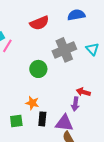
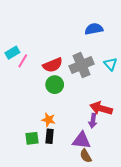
red semicircle: (39, 23) -> (53, 65), moved
red arrow: (83, 92) -> (101, 108), size x1.5
black rectangle: (42, 119) -> (50, 136), moved

